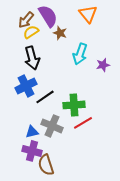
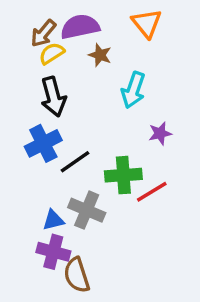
purple semicircle: (48, 16) -> (80, 27), turned -70
purple star: (103, 65) -> (160, 133), moved
red line: (83, 123) -> (152, 192), moved

